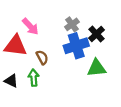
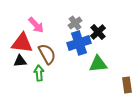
brown semicircle: (42, 57) -> (47, 54), size x1.5
black triangle: (11, 81) -> (20, 61), moved, turned -32

